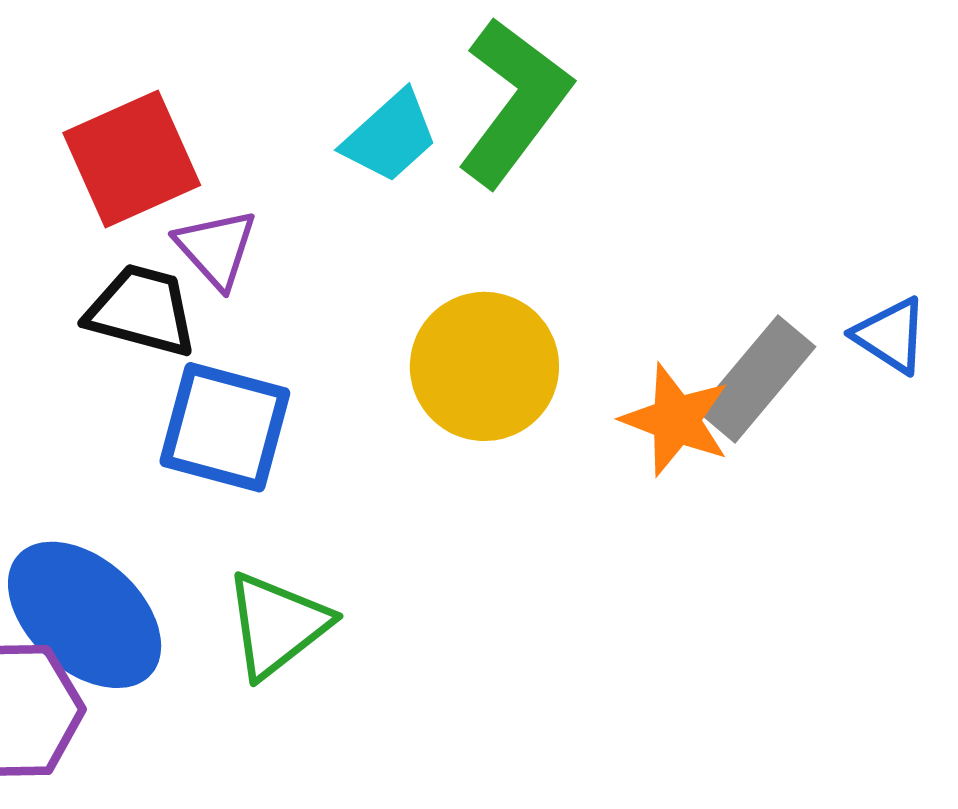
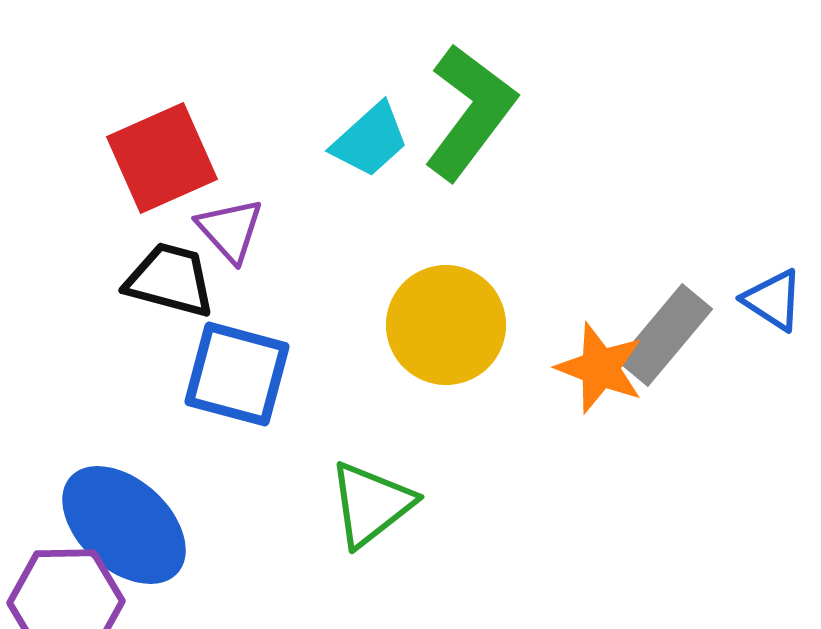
green triangle: (277, 625) -> (371, 504), moved

